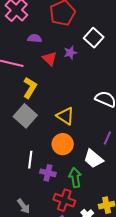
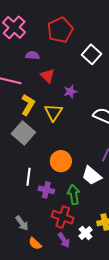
purple star: (70, 53) -> (70, 92), moved
yellow triangle: (65, 116) -> (53, 112), moved, turned 30

